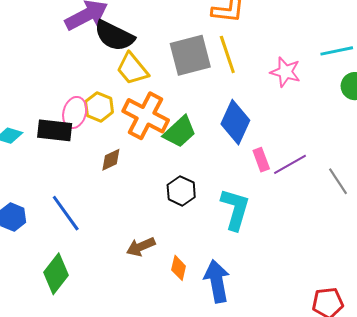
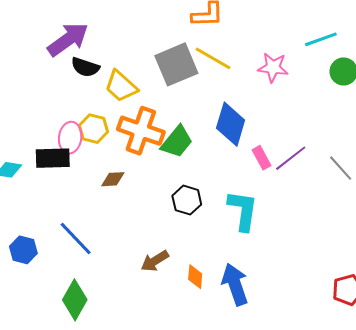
black semicircle: (114, 36) -> (85, 67), moved, size x0.7
yellow line: (227, 54) -> (213, 58), turned -33
brown diamond: (111, 160) -> (113, 179), turned 30

